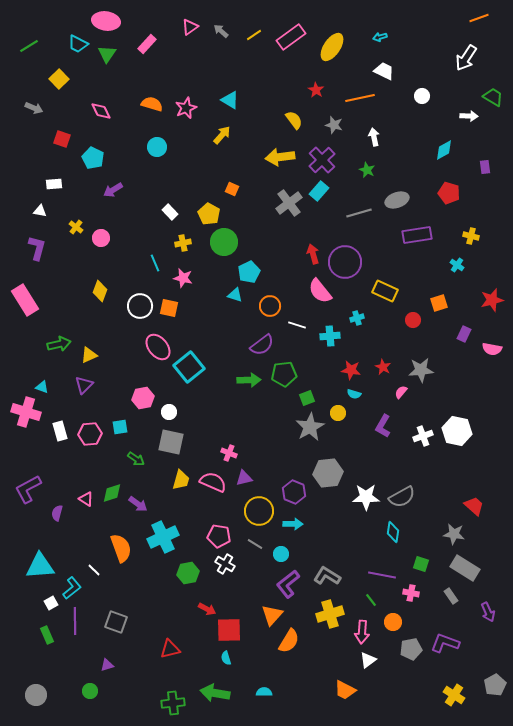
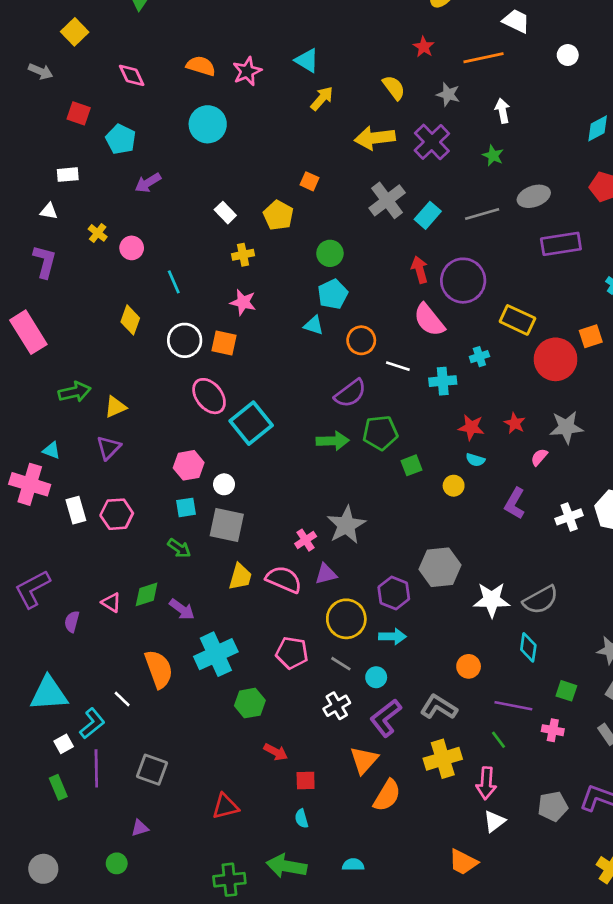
yellow arrow: (222, 135) -> (322, 98), moved
cyan circle: (157, 147) -> (208, 124), size x1.4
cyan rectangle: (319, 191) -> (428, 215), moved
green circle: (224, 242) -> (330, 253), moved, size x0.7
cyan line: (155, 263) -> (174, 282), moved
red circle: (413, 320) -> (556, 359), size x2.0
cyan square: (120, 427) -> (186, 507), moved
gray star: (310, 427) -> (346, 525), moved
pink cross: (229, 453) -> (306, 540), turned 35
white cross: (225, 564) -> (337, 706), moved, turned 30
orange circle: (393, 622) -> (469, 666), moved
red square: (229, 630) -> (306, 780), size x0.6

